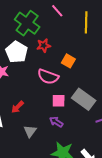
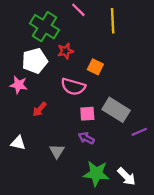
white pentagon: (17, 52) -> (35, 61), turned 30
red arrow: (17, 107) -> (40, 109), moved

